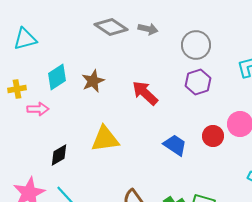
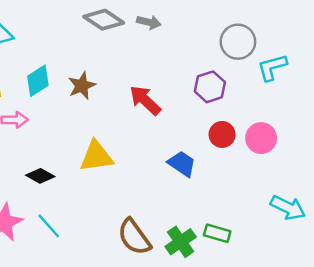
gray circle: (196, 45) -> (238, 42), moved
red circle: (213, 136) -> (222, 134), moved
black diamond: (59, 155) -> (40, 176), turned 60

